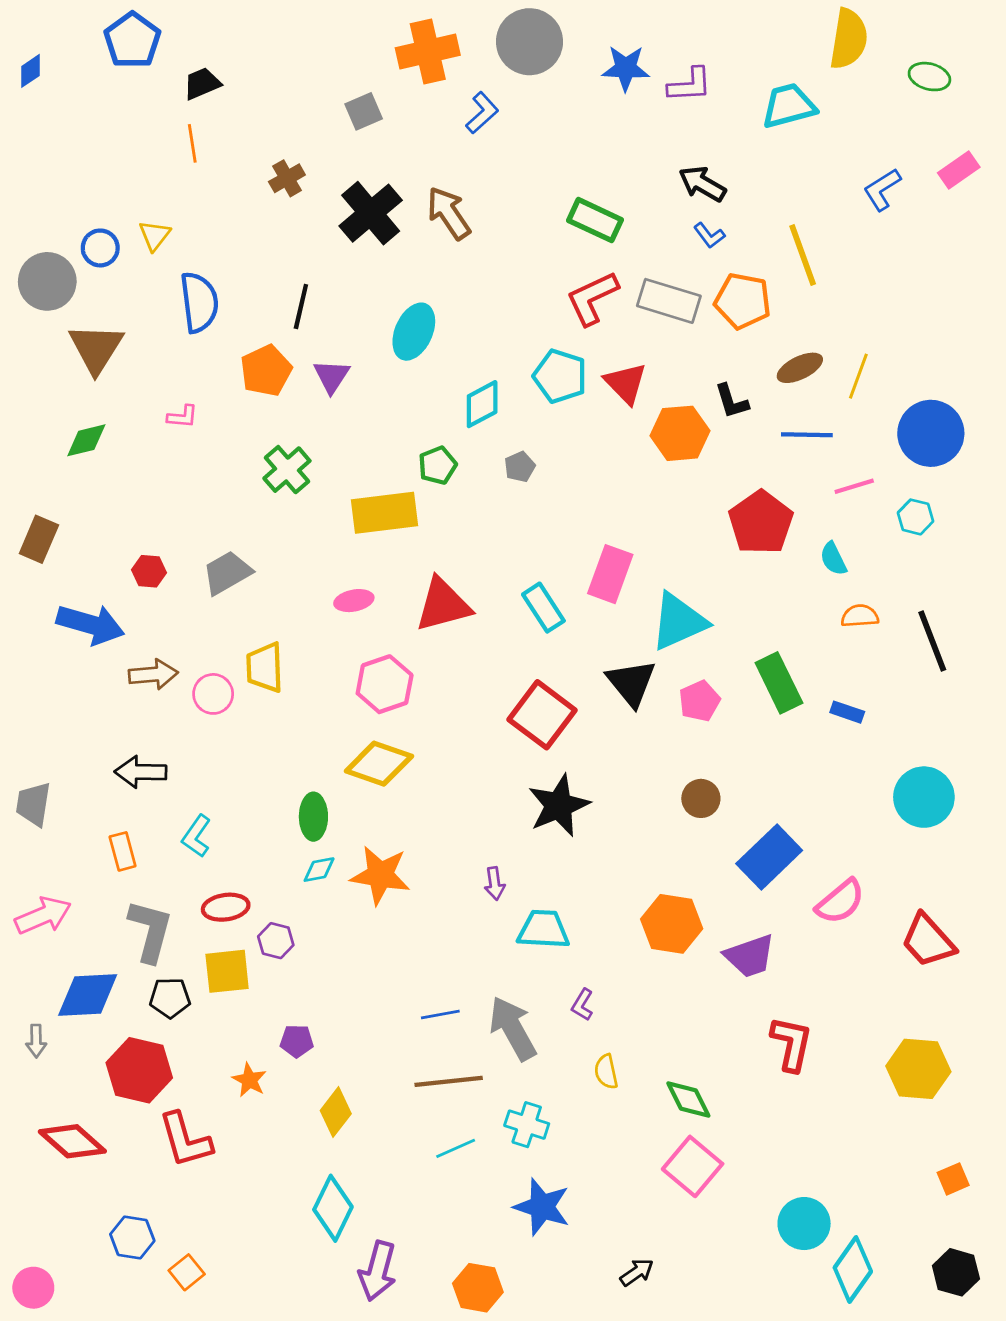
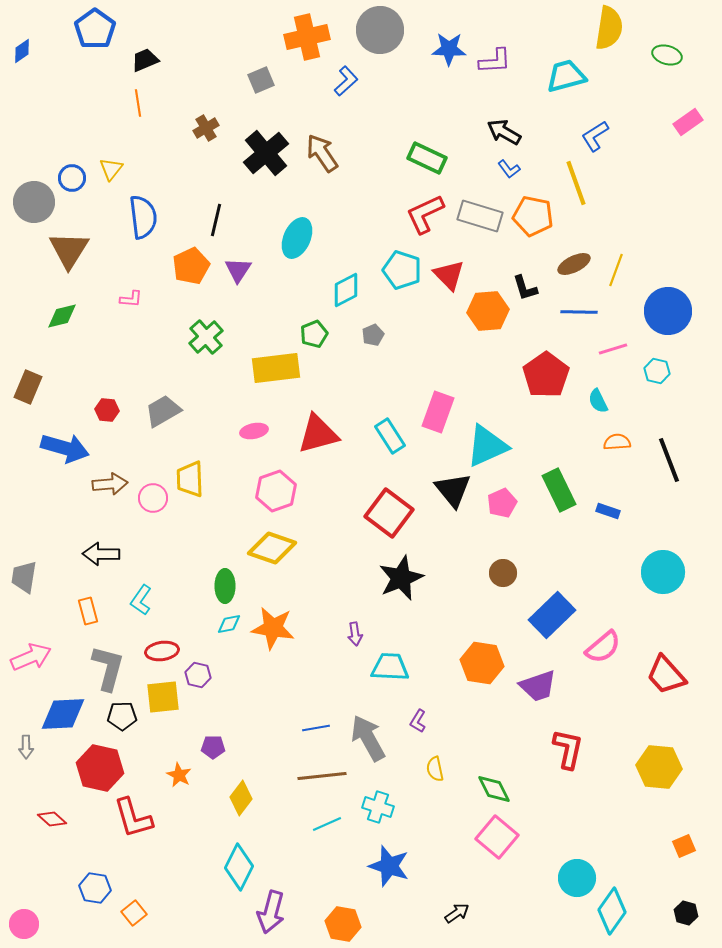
blue L-shape: (882, 189) -> (595, 136), moved
red diamond: (72, 1141) -> (52, 819), size x0.6
black hexagon: (956, 1272) -> (686, 913), size x0.7

